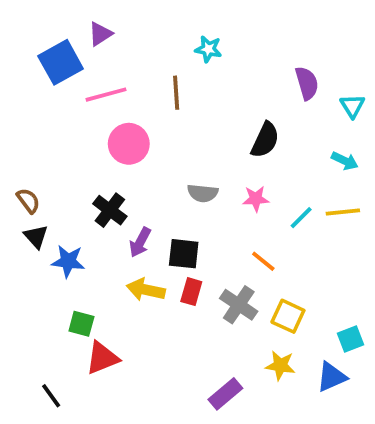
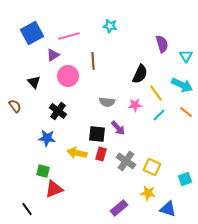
purple triangle: (100, 34) -> (53, 55), moved
brown line: (176, 93) -> (93, 61), moved
pink line: (106, 95) -> (69, 36), moved
cyan arrow: (345, 161) -> (182, 85), size x1.5
yellow line: (343, 212) -> (156, 93), moved, turned 60
black triangle: (36, 237) -> (34, 82), moved
purple arrow: (140, 242) -> (118, 128), moved, turned -70
blue star: (68, 261) -> (47, 138), moved
orange line: (263, 261) -> (186, 112), moved
blue triangle: (331, 377) -> (168, 209), moved, turned 42

